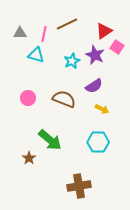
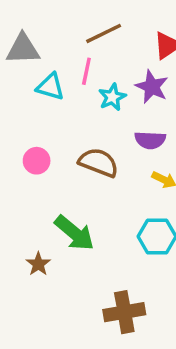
gray triangle: (20, 33) -> (23, 49), size x1.5
pink line: (44, 34) -> (86, 71), moved
purple semicircle: (94, 86) -> (150, 140), turned 36

